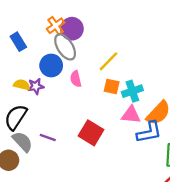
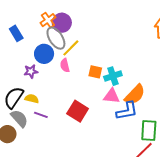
yellow line: (109, 61) -> (71, 48), moved
yellow semicircle: (22, 85) -> (32, 99), moved

